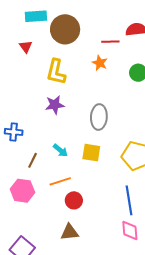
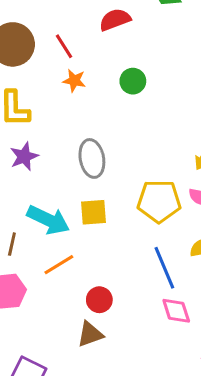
red line: (110, 42) -> (64, 46), moved, turned 72
cyan arrow: (60, 150) -> (48, 220), size x1.8
red circle: (74, 200) -> (99, 300), moved

